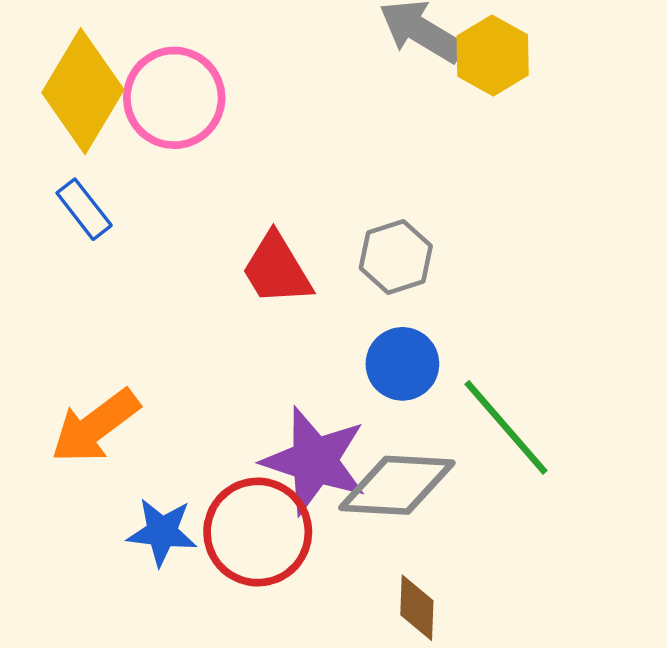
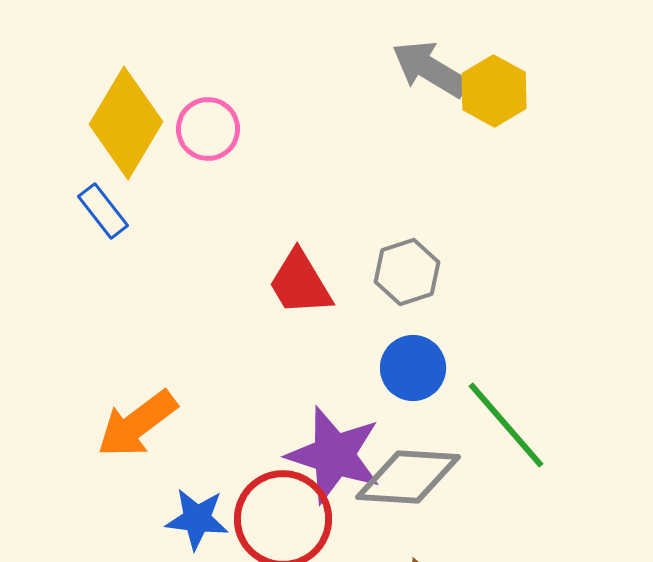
pink circle: (174, 98) -> (208, 129), size x0.7
blue rectangle: (84, 209) -> (103, 211), moved

